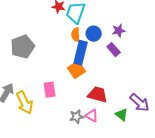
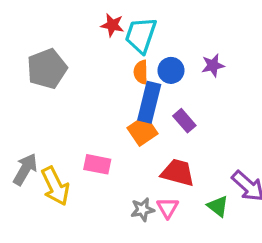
gray pentagon: (23, 47) -> (47, 69), moved
purple rectangle: (114, 50) -> (184, 121), moved
pink rectangle: (50, 90) -> (97, 164), turned -70
pink triangle: (92, 116) -> (168, 208), turned 32

